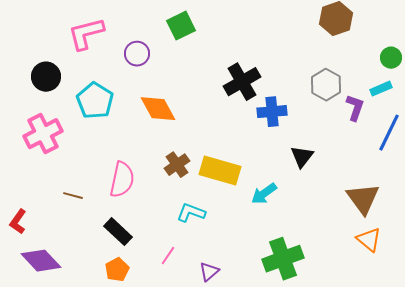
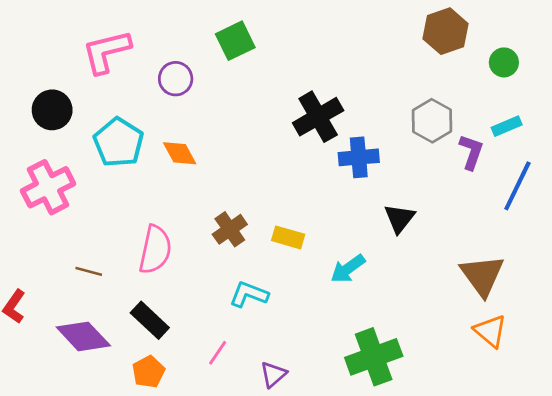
green circle: (391, 58) -> (504, 62), moved
orange diamond: (158, 109) -> (180, 153), moved, size x0.7
yellow rectangle: (220, 171) -> (288, 237), size x0.6
purple diamond: (41, 261) -> (83, 336), moved

